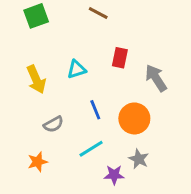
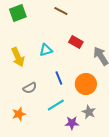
red rectangle: (120, 58) -> (76, 42), turned -72

